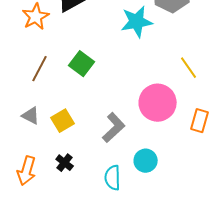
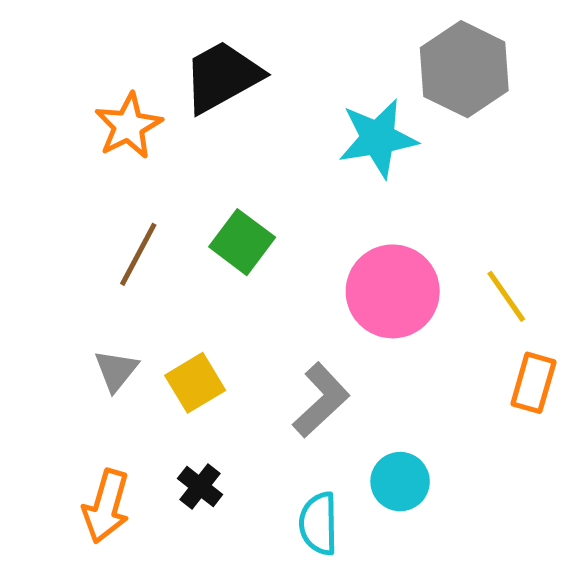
yellow line: (189, 68) -> (506, 296), moved
pink circle: (158, 103) -> (393, 291), moved
gray triangle: (31, 116) -> (116, 370), turned 42

